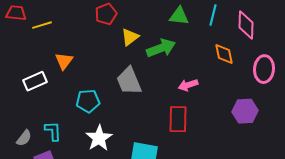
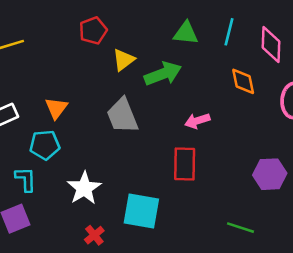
orange triangle: (64, 61) -> (56, 108), moved
cyan pentagon: (88, 101) -> (45, 145), moved
purple hexagon: (245, 111) -> (270, 174), moved

